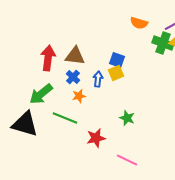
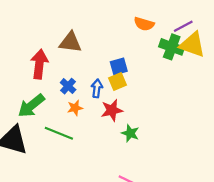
brown triangle: (75, 56) -> (70, 42), moved
blue square: (117, 60) -> (119, 66), turned -35
red star: (96, 138) -> (112, 110), moved

